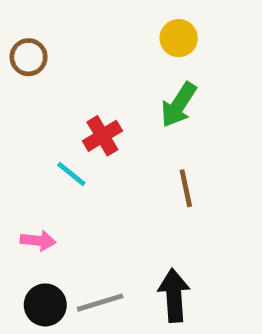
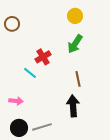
black arrow: (174, 295) -> (73, 106), moved

